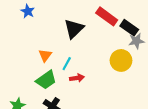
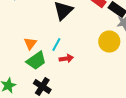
orange triangle: (45, 55) -> (30, 44), moved

